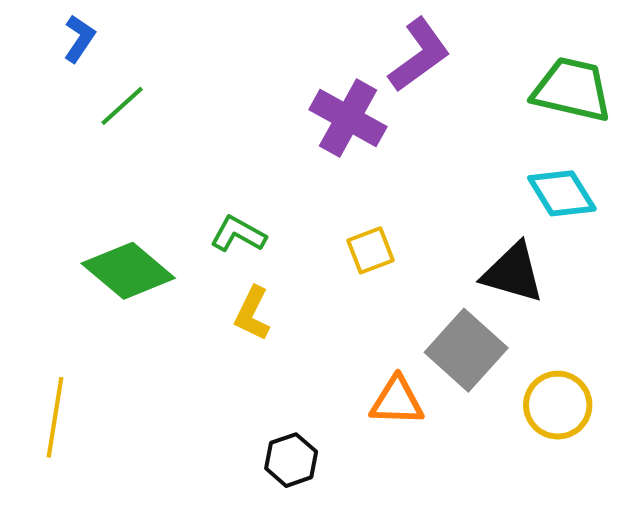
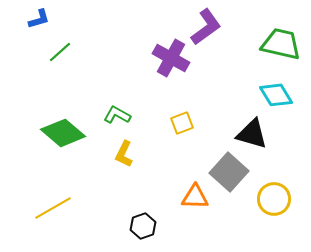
blue L-shape: (79, 39) -> (39, 19), turned 40
yellow line: (55, 417) -> (53, 208), moved, turned 51

